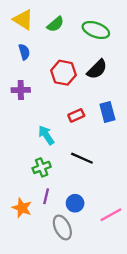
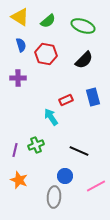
red hexagon: (64, 73) -> (46, 54), moved
cyan arrow: (46, 135) -> (51, 117), moved
black line: (82, 158) -> (79, 151), moved
purple line: (46, 196) -> (15, 150), moved
gray ellipse: (62, 227) -> (54, 197), turned 30

